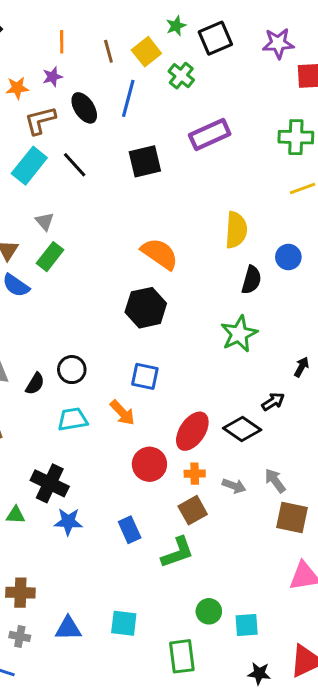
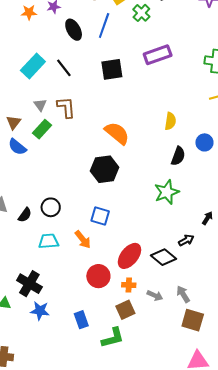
brown L-shape: (40, 120) -> (66, 107), moved, turned 95
yellow semicircle: (236, 230) -> (170, 121), size x0.7

